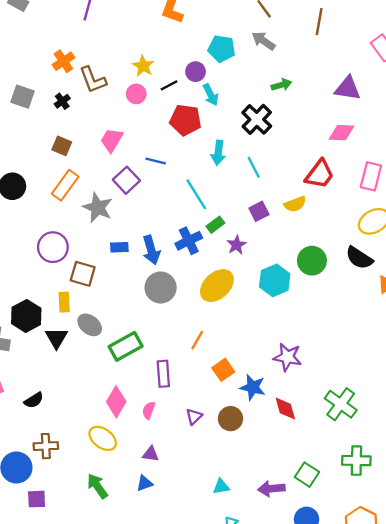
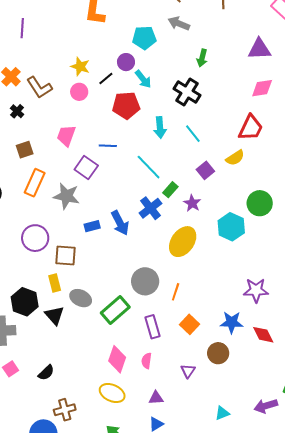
green arrow: (281, 85) -> (202, 58), turned 132
brown square: (62, 146) -> (25, 150), turned -30
gray circle: (161, 288) -> (145, 281), moved
orange square: (223, 370) -> (190, 324), moved
purple triangle: (194, 417) -> (188, 371), moved

